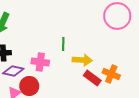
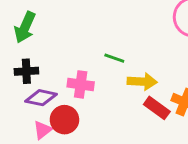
green line: (63, 44) -> (114, 58), turned -72

